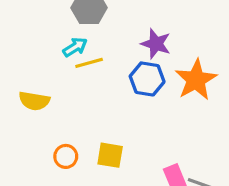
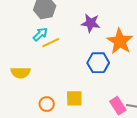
blue hexagon: (147, 79) -> (98, 63), moved

